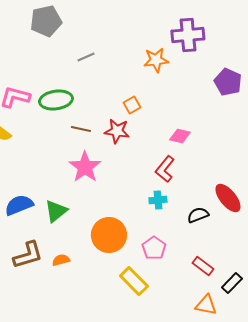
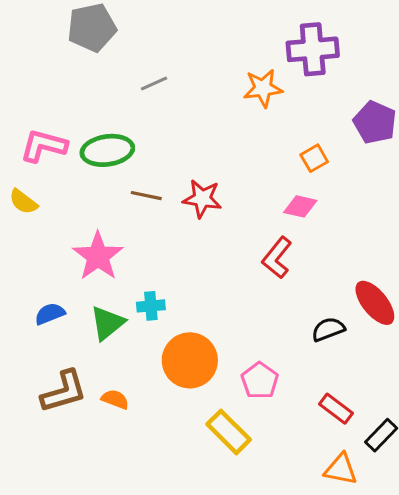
orange square: (132, 105) -> (314, 158), moved
pink star: (85, 167) -> (98, 256), moved
cyan cross: (158, 200) -> (151, 306), moved
blue semicircle: (19, 205) -> (50, 314), size x0.7
orange semicircle: (61, 260) -> (115, 399), turned 36

